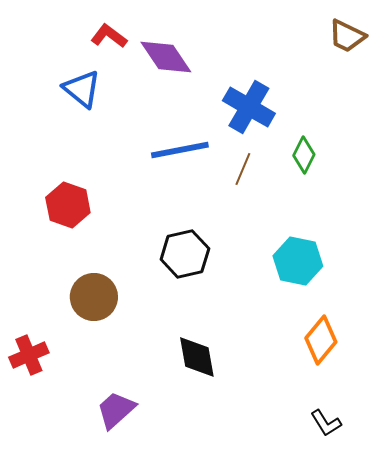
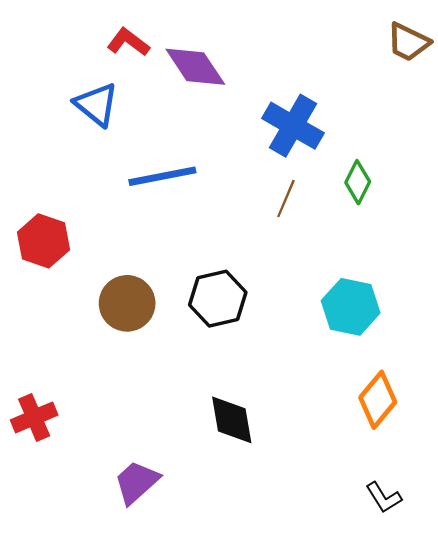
blue line: (180, 150) -> (162, 176), moved
red hexagon: (68, 205) -> (44, 241), moved
brown circle: (94, 297) -> (127, 303), moved

